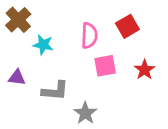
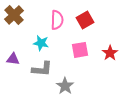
red square: (127, 26) -> (85, 20), moved
pink semicircle: (89, 36) -> (57, 20), moved
cyan star: (43, 45) -> (41, 43), moved

